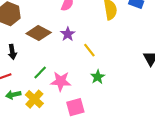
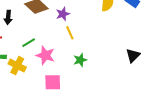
yellow line: (89, 50) -> (70, 33), moved
yellow cross: (34, 99) -> (17, 66), turned -30

